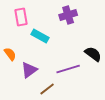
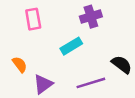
cyan rectangle: (40, 36) -> (71, 46), moved, turned -60

